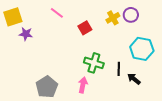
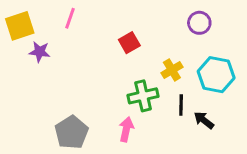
pink line: (57, 13) -> (70, 18), moved, turned 72
yellow cross: (113, 18) -> (172, 70), moved
green cross: (94, 63) -> (143, 96), turned -30

